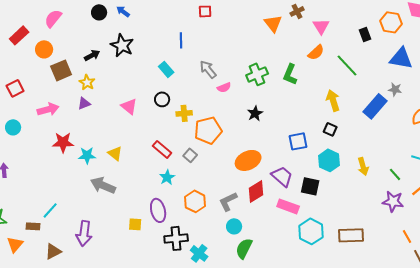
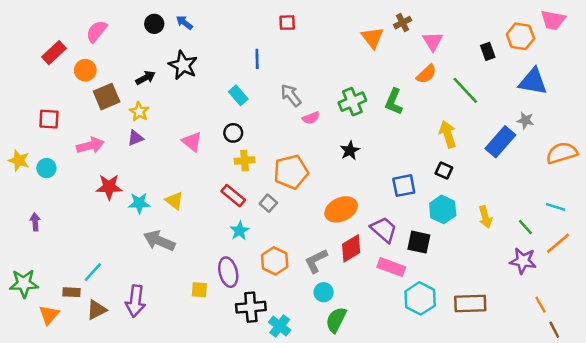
red square: (15, 88) -> (49, 119), turned 30
yellow cross: (184, 113) -> (245, 161), moved
brown triangle: (53, 251) -> (97, 310), moved

